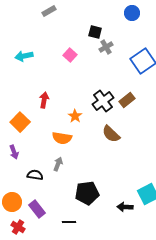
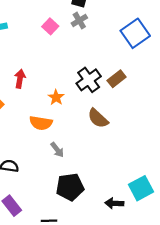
gray cross: (106, 47) -> (79, 21), moved
gray arrow: (58, 164) -> (57, 150), moved, turned 120

